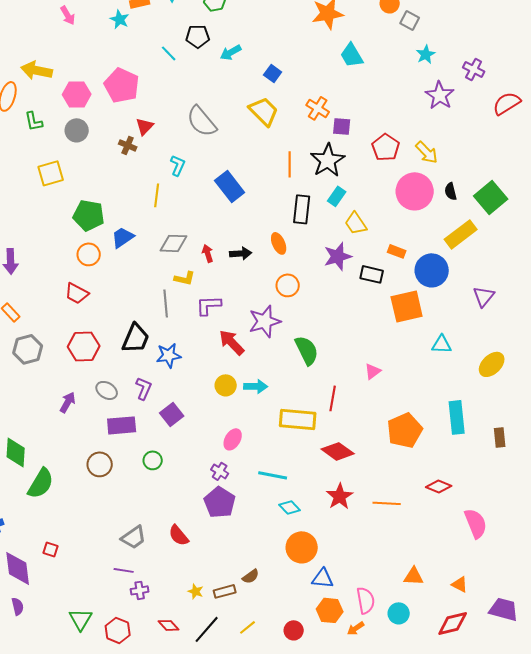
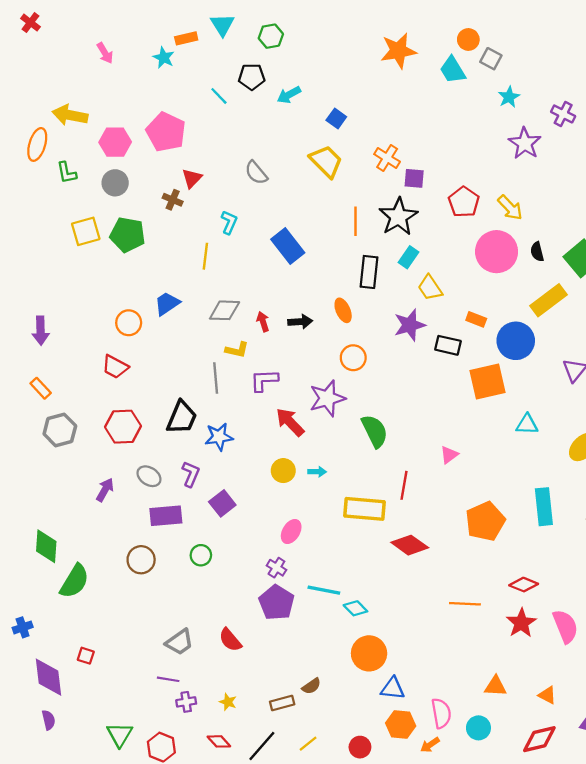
cyan trapezoid: (352, 55) -> (453, 70), moved
gray semicircle: (202, 121) -> (256, 173), size x0.7
green pentagon: (89, 215) -> (128, 235), moved
cyan arrow: (256, 386) -> (317, 472), size x0.7
cyan line: (273, 475) -> (324, 590), moved
red star: (340, 496) -> (521, 623), moved
yellow star: (196, 591) -> (228, 702), moved

